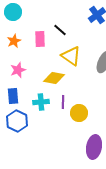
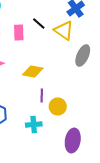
yellow triangle: (71, 56) -> (64, 30), moved
cyan cross: (41, 102) -> (34, 124), moved

